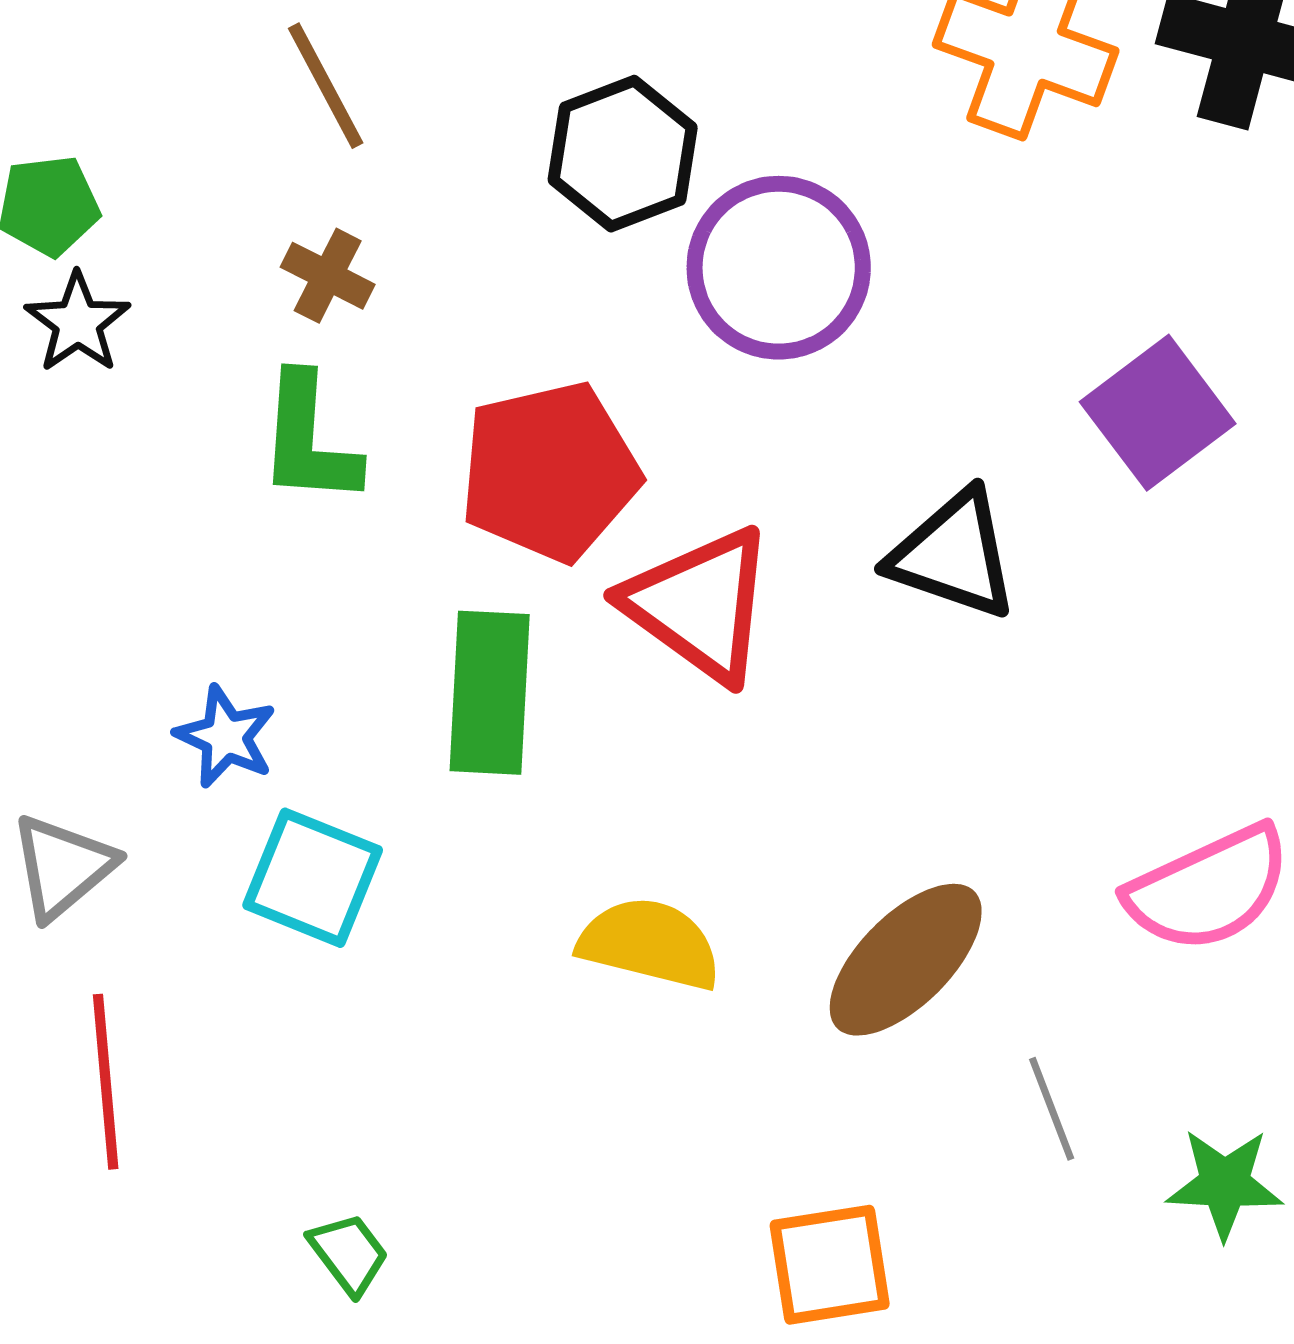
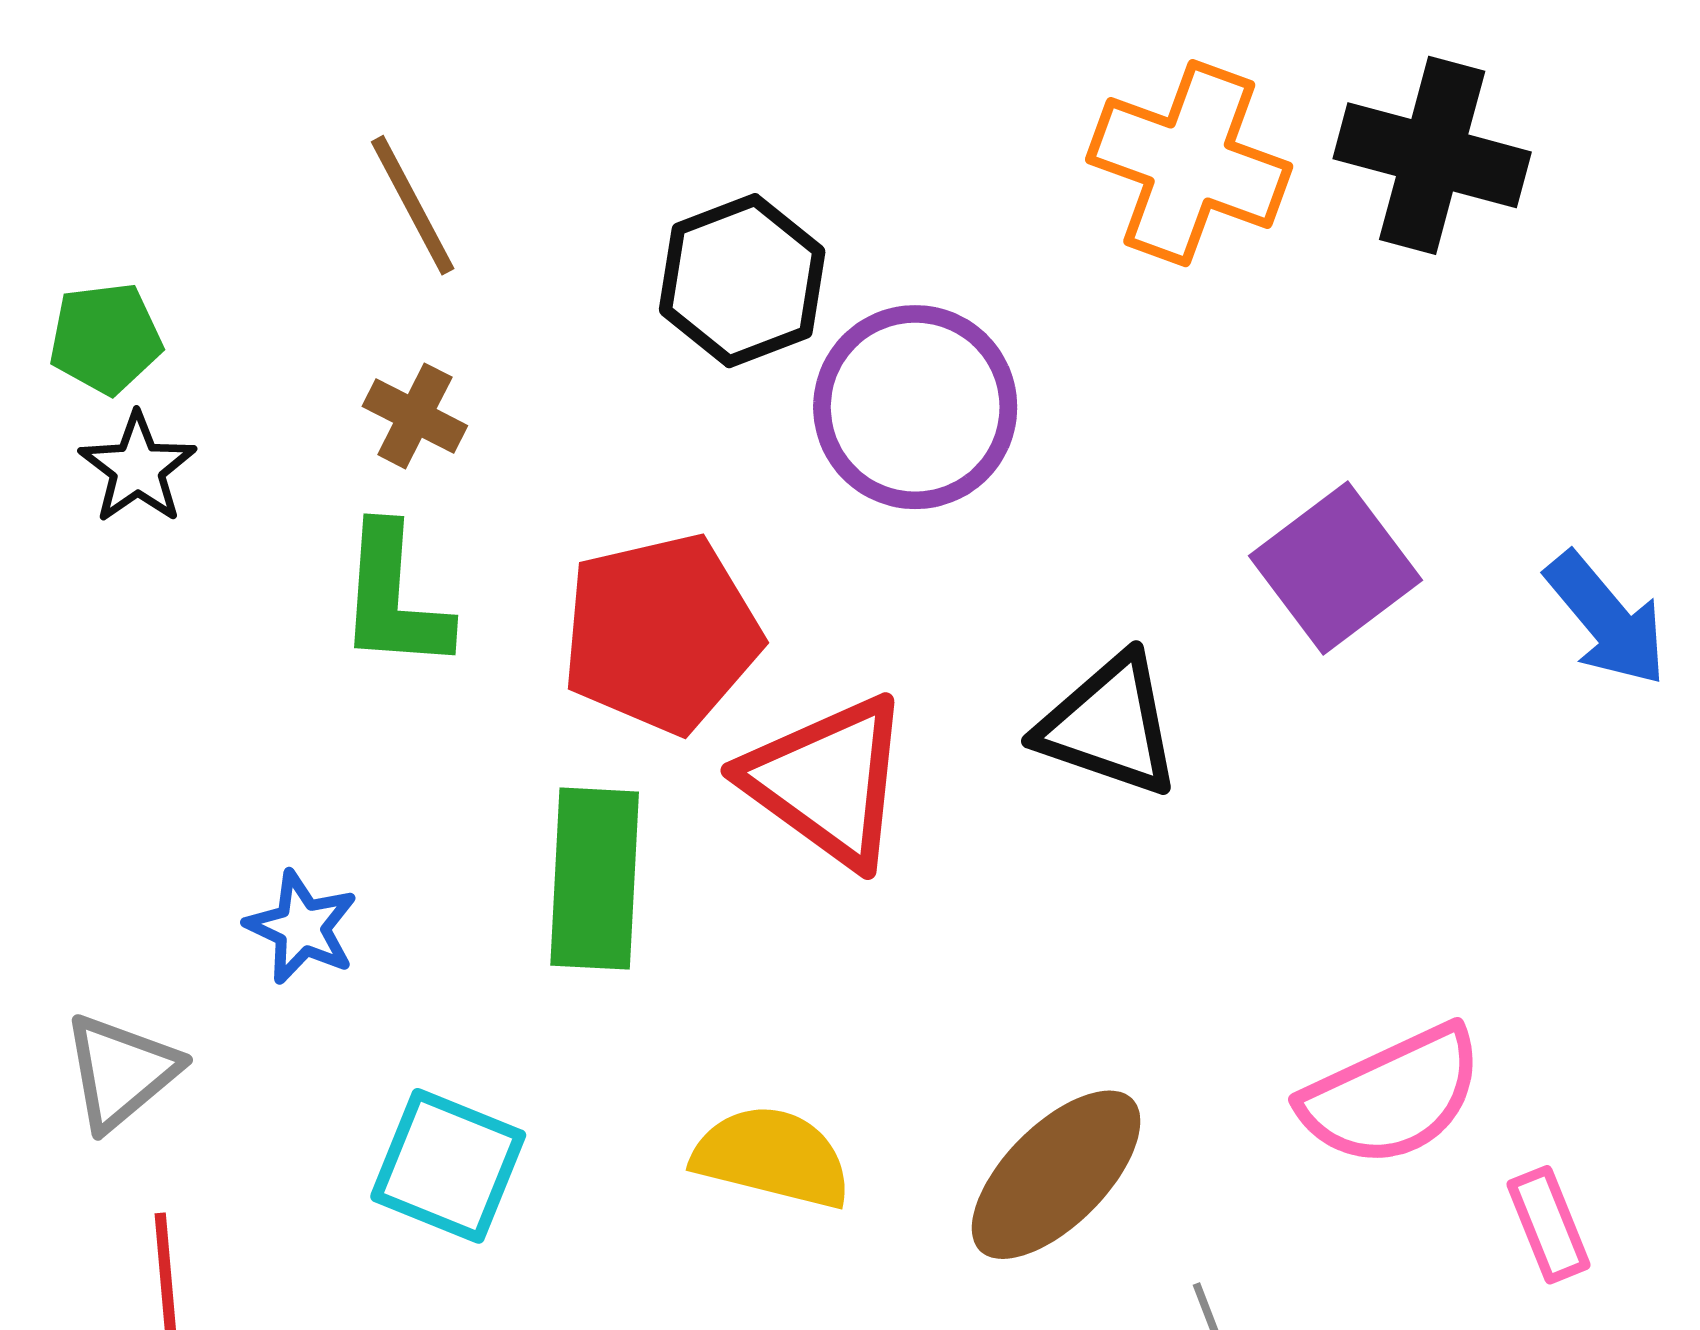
cyan square: (313, 878) -> (448, 1166), moved

